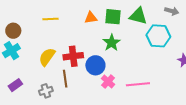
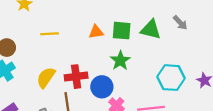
gray arrow: (172, 11) -> (180, 23), moved, turned 32
cyan hexagon: (158, 36) -> (171, 78), moved

